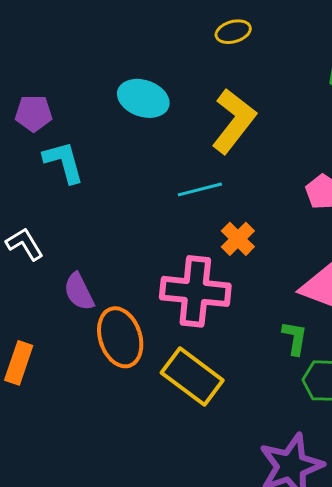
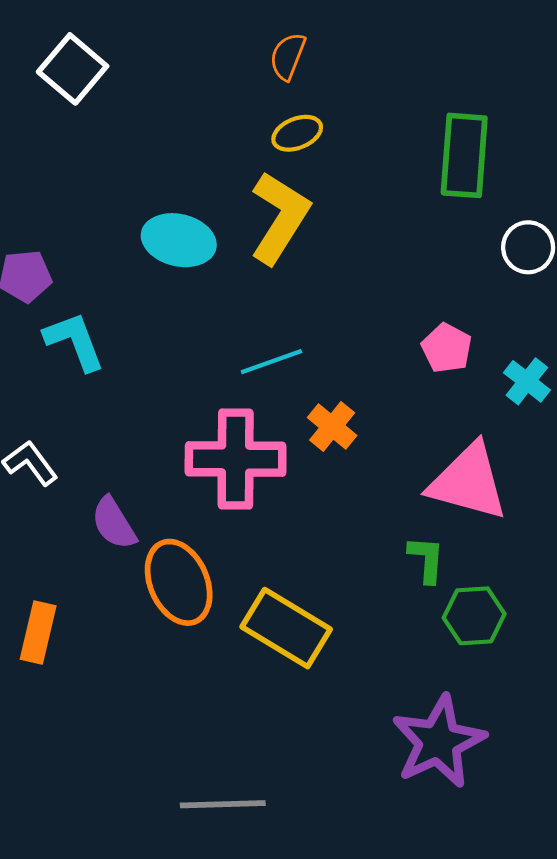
yellow L-shape: (234, 121) -> (280, 218), moved
pink cross: (195, 291) -> (236, 459), moved

